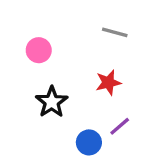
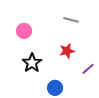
purple line: (120, 126) -> (88, 69), moved

